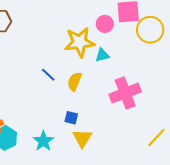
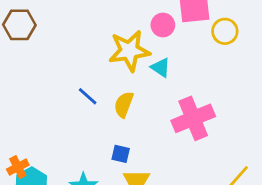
yellow circle: (150, 30) -> (225, 31), size x0.7
cyan triangle: (102, 55) -> (161, 68), turned 49

